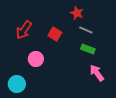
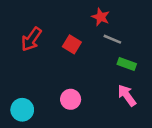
green rectangle: (88, 49) -> (127, 64), moved
pink circle: (36, 59) -> (71, 99), moved

